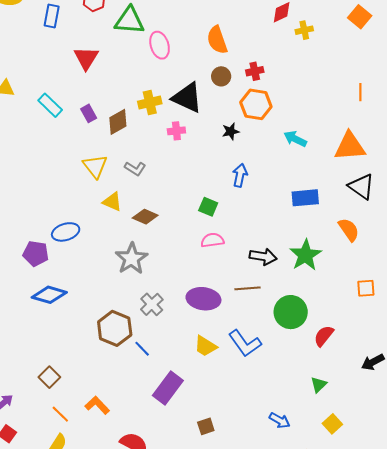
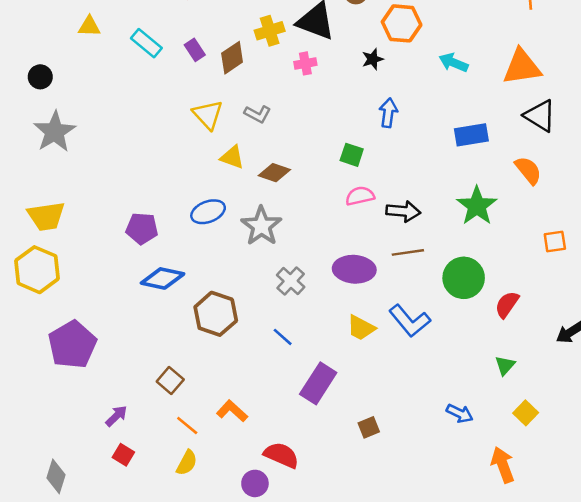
blue ellipse: (66, 232) -> (208, 212), moved
black arrow: (263, 257) -> (403, 211), moved
brown hexagon: (115, 328) -> (216, 314), moved

